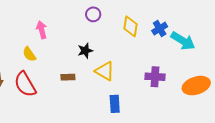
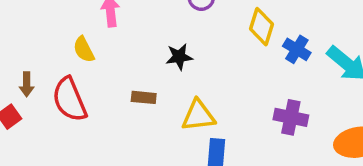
blue cross: (160, 29) -> (297, 49), moved, turned -35
yellow triangle: (105, 71) -> (198, 116), moved, turned -45

